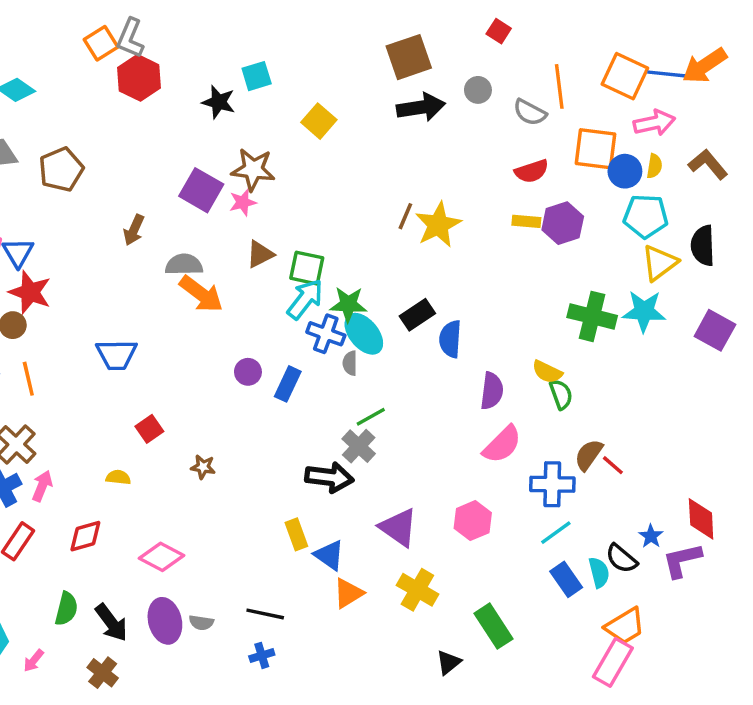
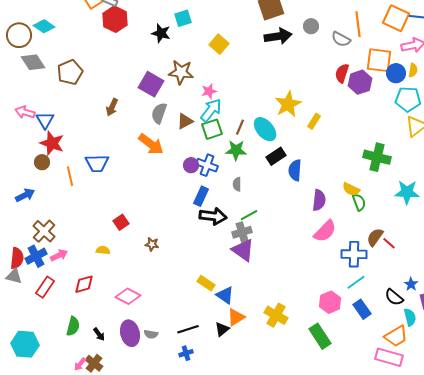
red semicircle: (532, 171) -> (342, 73), turned 126
pink star: (243, 202) -> (209, 91), moved
brown line: (405, 216) -> (240, 127), moved
yellow rectangle: (526, 221) -> (314, 121), moved, turned -63
purple hexagon: (563, 223) -> (360, 82), moved
gray semicircle: (184, 265) -> (159, 113), moved, turned -70
green square: (307, 268) -> (212, 129), turned -30
cyan arrow: (305, 299) -> (211, 110), moved
cyan star: (644, 311) -> (407, 192), moved
blue cross: (326, 334) -> (207, 165), moved
cyan ellipse: (364, 334) -> (265, 129), moved
blue trapezoid: (117, 355) -> (97, 163), moved
purple circle: (248, 372) -> (191, 165), moved
orange line: (28, 379) -> (70, 176), moved
gray cross: (359, 446) -> (242, 232), turned 30
black arrow: (329, 477) -> (213, 216), moved
pink arrow: (42, 486) -> (59, 255), turned 42
pink hexagon: (473, 521) -> (330, 302), moved
purple triangle: (398, 527) -> (243, 250), moved
yellow rectangle: (296, 534) -> (206, 283), turned -36
cyan semicircle: (599, 572) -> (410, 317), moved
black line: (265, 614) -> (188, 329), turned -30
black arrow: (111, 623) -> (99, 334), size x0.6
pink arrow: (34, 661) -> (80, 364), moved
black triangle: (449, 662) -> (222, 329), moved
pink rectangle: (613, 662) -> (389, 357), turned 76

